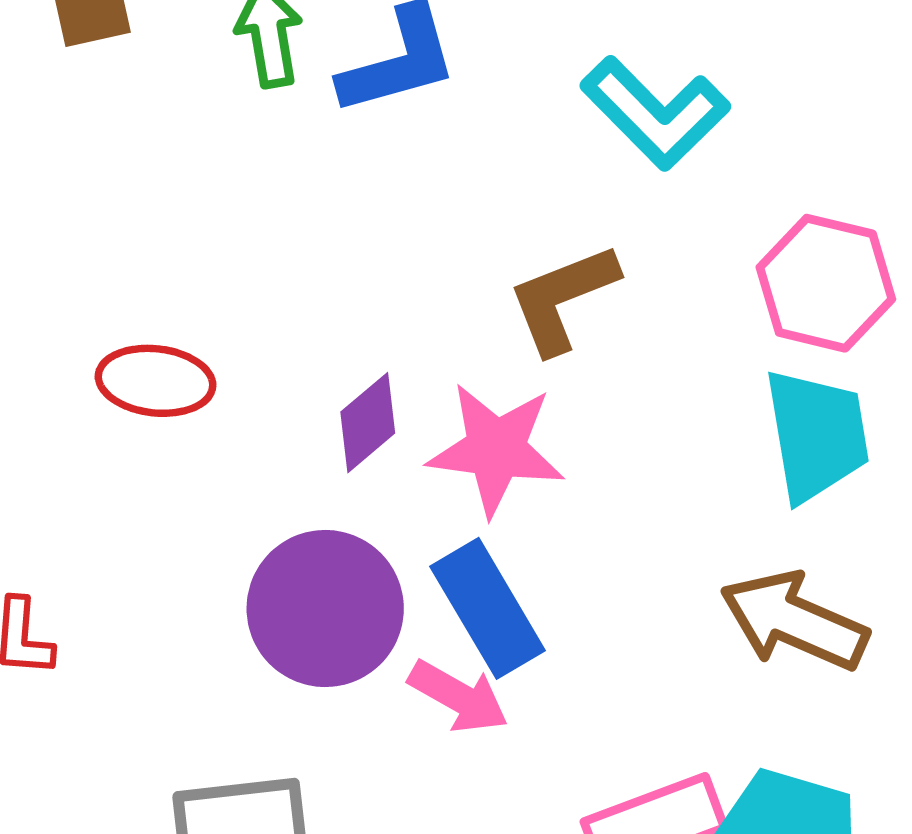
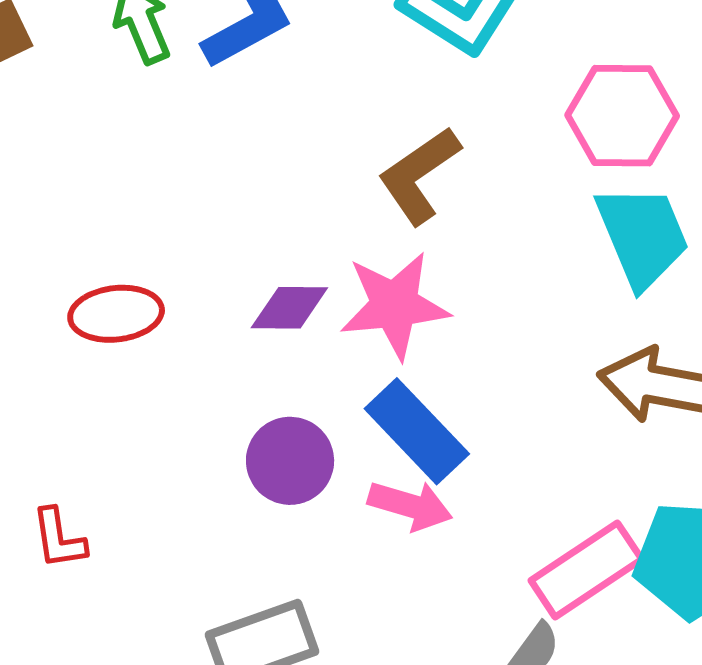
purple diamond: (368, 423) -> (289, 308), turned 54
purple circle: (325, 608) -> (290, 461), size x0.7

